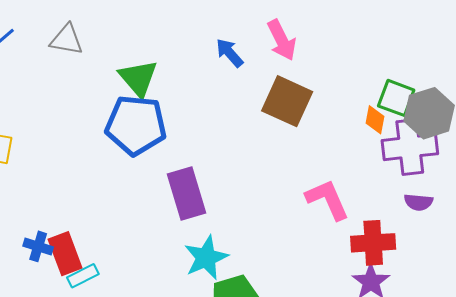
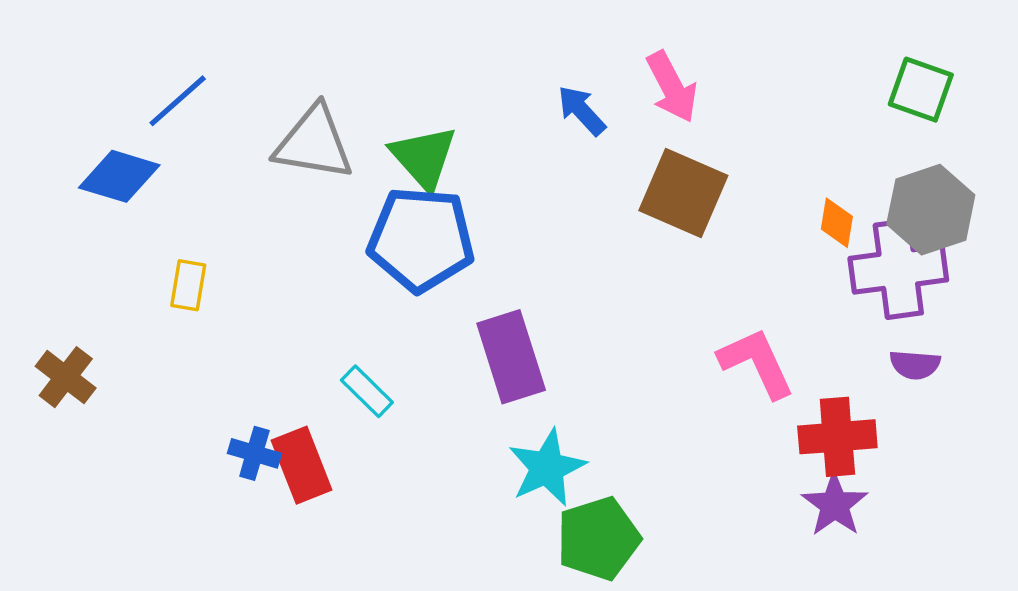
gray triangle: (67, 40) -> (314, 143), moved, size x1.4
green square: (396, 98) -> (921, 90), moved
cyan rectangle: (83, 276) -> (367, 391), moved, turned 72

